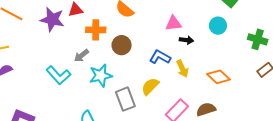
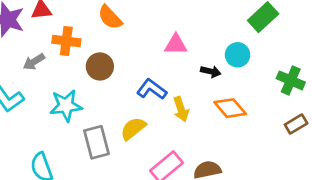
black arrow: (186, 40) -> (211, 71), moved
gray arrow: (81, 56) -> (34, 62), moved
orange diamond: (219, 77) -> (230, 108), moved

